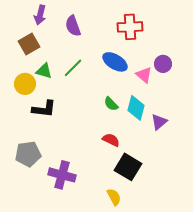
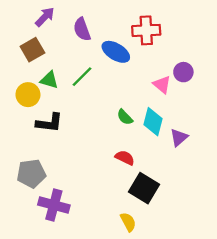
purple arrow: (40, 15) -> (45, 17), turned -150
blue ellipse: (115, 62) -> (116, 52), moved
purple cross: (62, 175) -> (54, 205), moved

